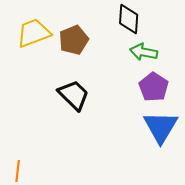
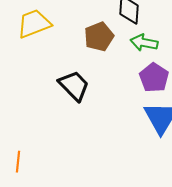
brown pentagon: (74, 40) -> (99, 37), moved

